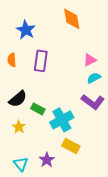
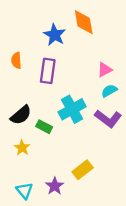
blue star: (26, 30) -> (55, 35), moved
orange semicircle: (12, 60) -> (16, 60), moved
cyan cross: (62, 120) -> (72, 109), moved
yellow rectangle: (71, 146) -> (83, 170), turned -66

